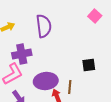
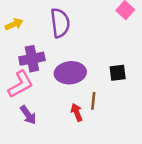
purple ellipse: (46, 81) -> (70, 73), moved

